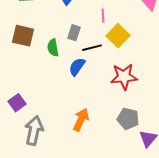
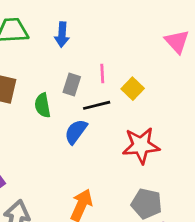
pink line: (103, 16) -> (102, 73), moved
yellow square: (118, 36) -> (133, 89), size x0.7

